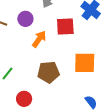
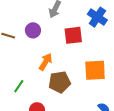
orange arrow: (39, 39) -> (46, 62), moved

